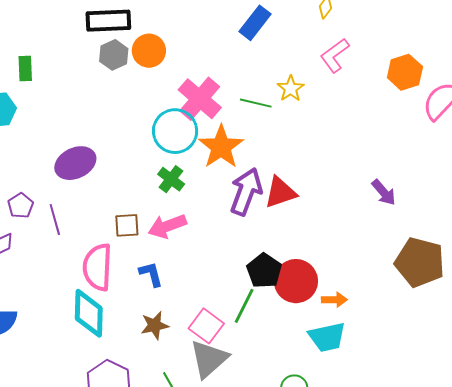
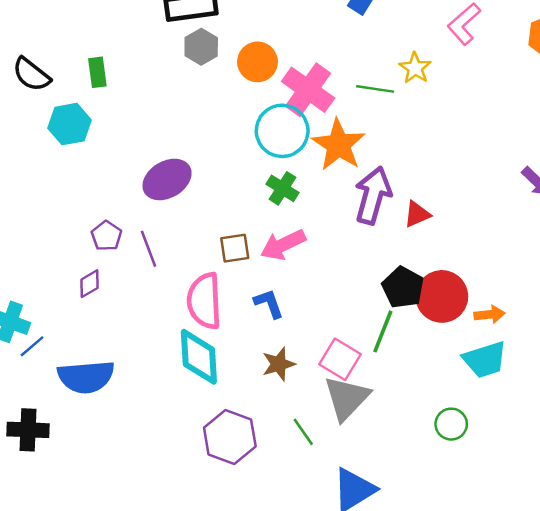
orange circle: (149, 51) -> (257, 62), moved
red triangle: (280, 192) -> (417, 214), moved, size x0.7

